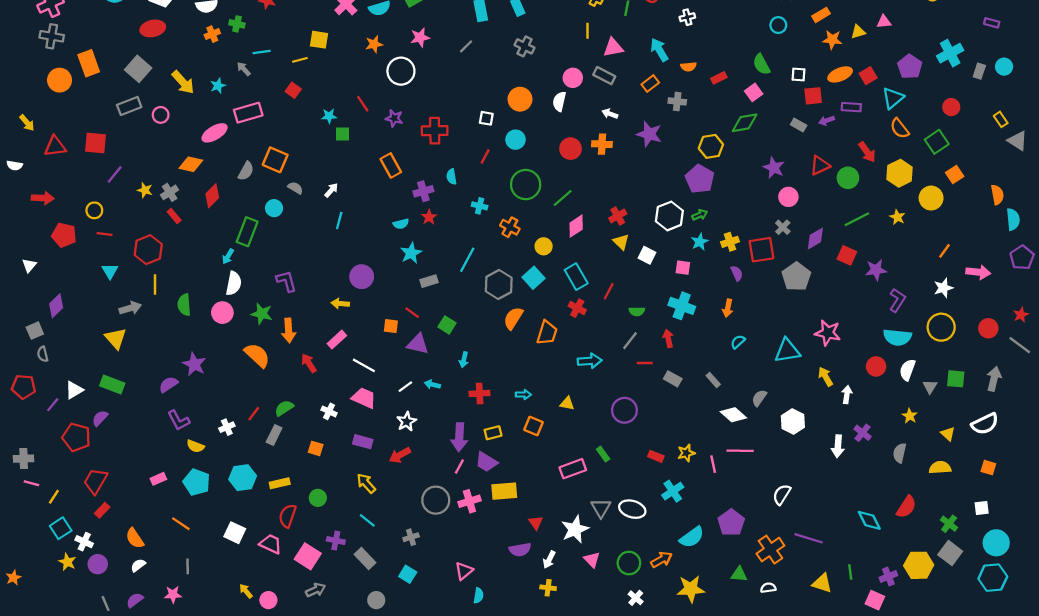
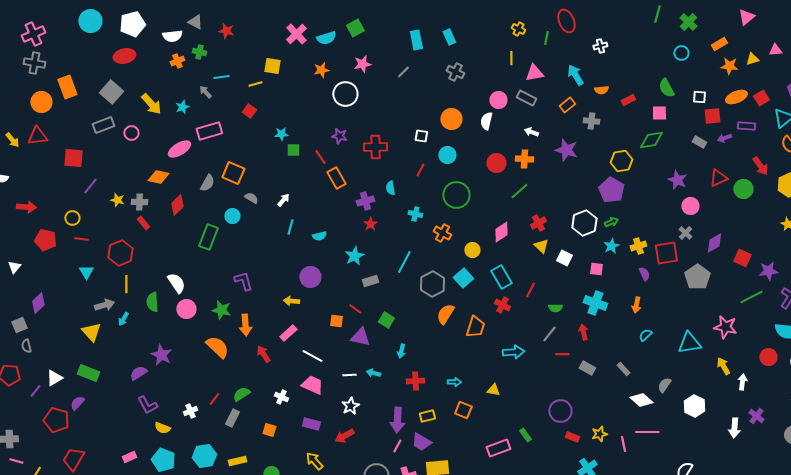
pink square: (754, 92) -> (659, 113), turned 35
red line: (363, 104) -> (320, 157), moved
red triangle: (55, 146) -> (37, 136), moved
gray cross: (170, 192) -> (139, 202), turned 35
green line: (563, 198) -> (519, 191), moved
green line: (857, 219) -> (751, 297), moved
cyan semicircle: (401, 224) -> (319, 236), moved
cyan arrow: (228, 256) -> (123, 319), moved
white semicircle: (234, 283) -> (176, 283), moved, turned -45
white line: (405, 387) -> (349, 375), turned 32
purple circle: (624, 410) -> (560, 411), moved

